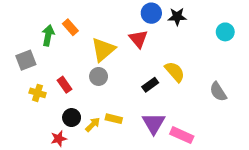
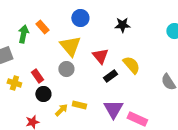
blue circle: (151, 13) -> (80, 18), moved
black star: (177, 17) -> (122, 25), moved
red triangle: (138, 39) -> (100, 56), moved
yellow triangle: (103, 49) -> (70, 46), turned -30
black circle: (72, 118) -> (43, 94), moved

